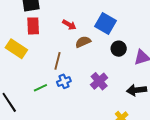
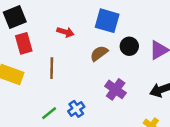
brown semicircle: (83, 42) -> (99, 53), moved
brown line: (57, 61) -> (52, 68), moved
blue cross: (64, 81) -> (76, 109), moved

